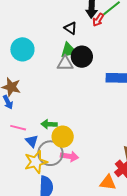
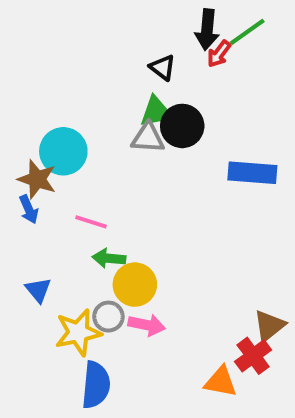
cyan circle: (22, 49) -> (63, 151), moved
pink line: (18, 128) -> (91, 222), moved
blue triangle: (32, 141) -> (38, 290), moved
gray circle: (50, 153) -> (108, 317), size x0.6

